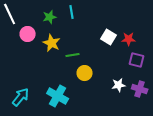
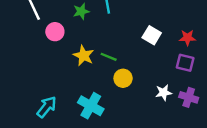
red star: (129, 39) -> (187, 38), moved
yellow star: (52, 43) -> (84, 56), moved
green line: (73, 55) -> (109, 57), turned 32

